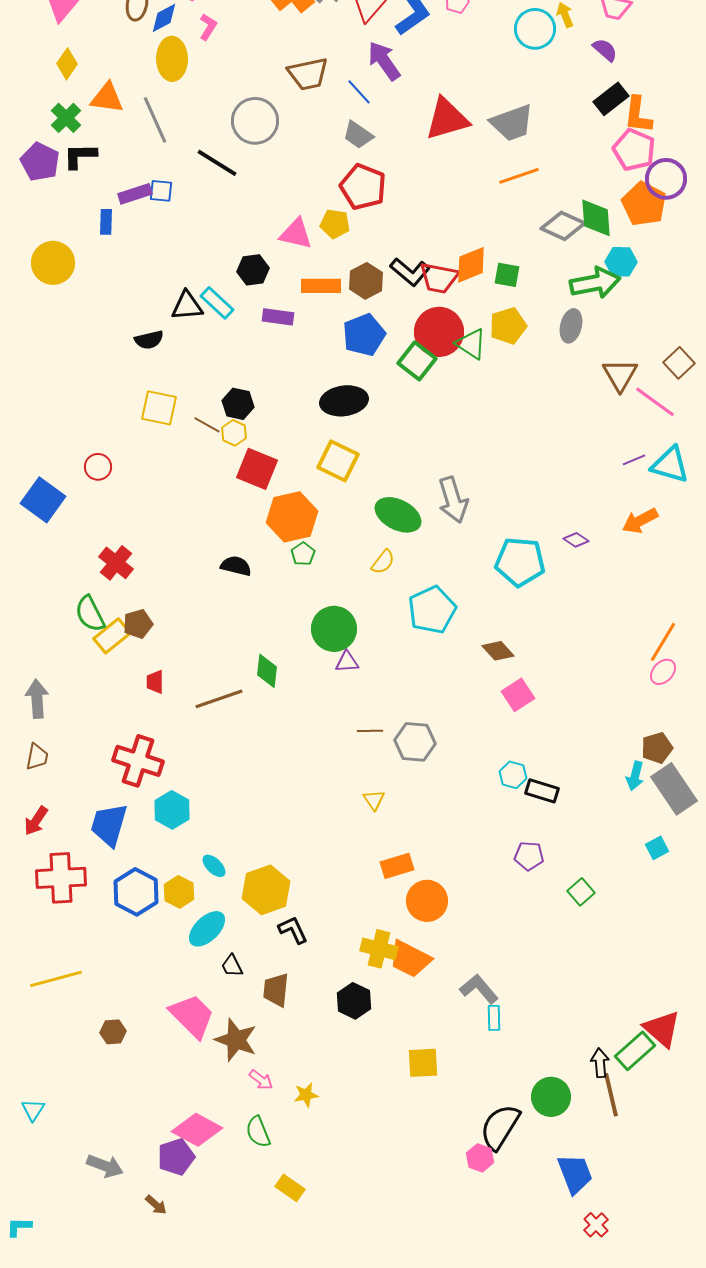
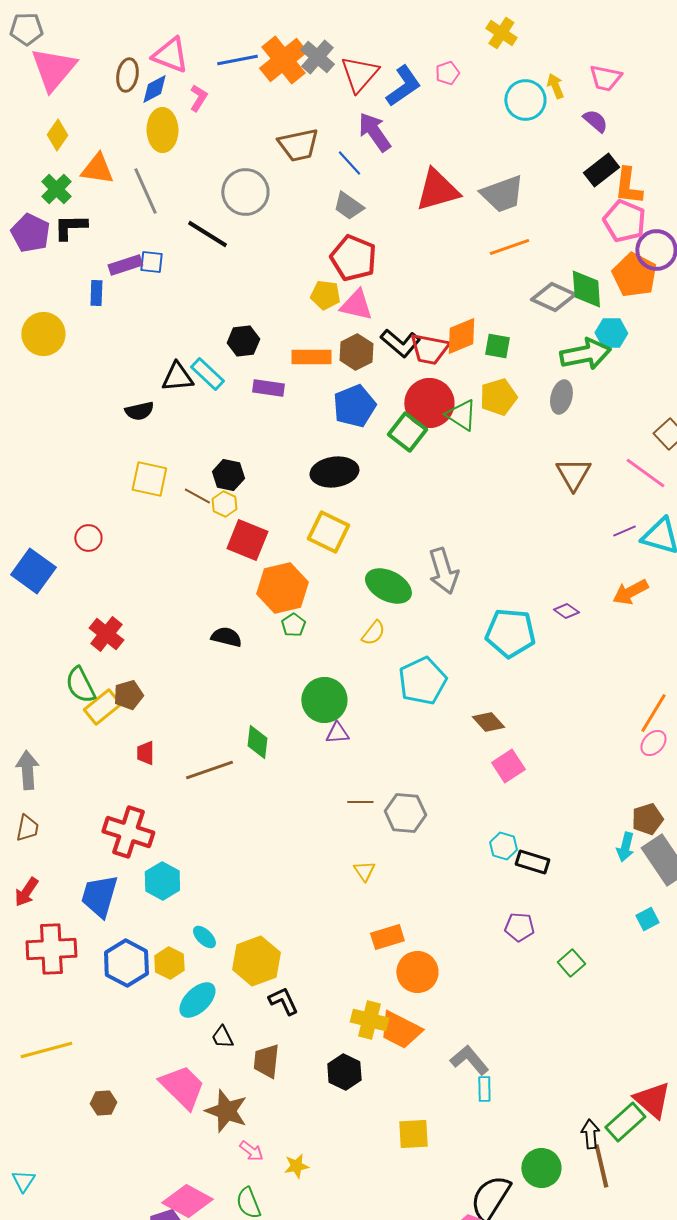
pink triangle: (296, 234) -> (356, 305), moved
brown triangle: (620, 375) -> (573, 474), moved

